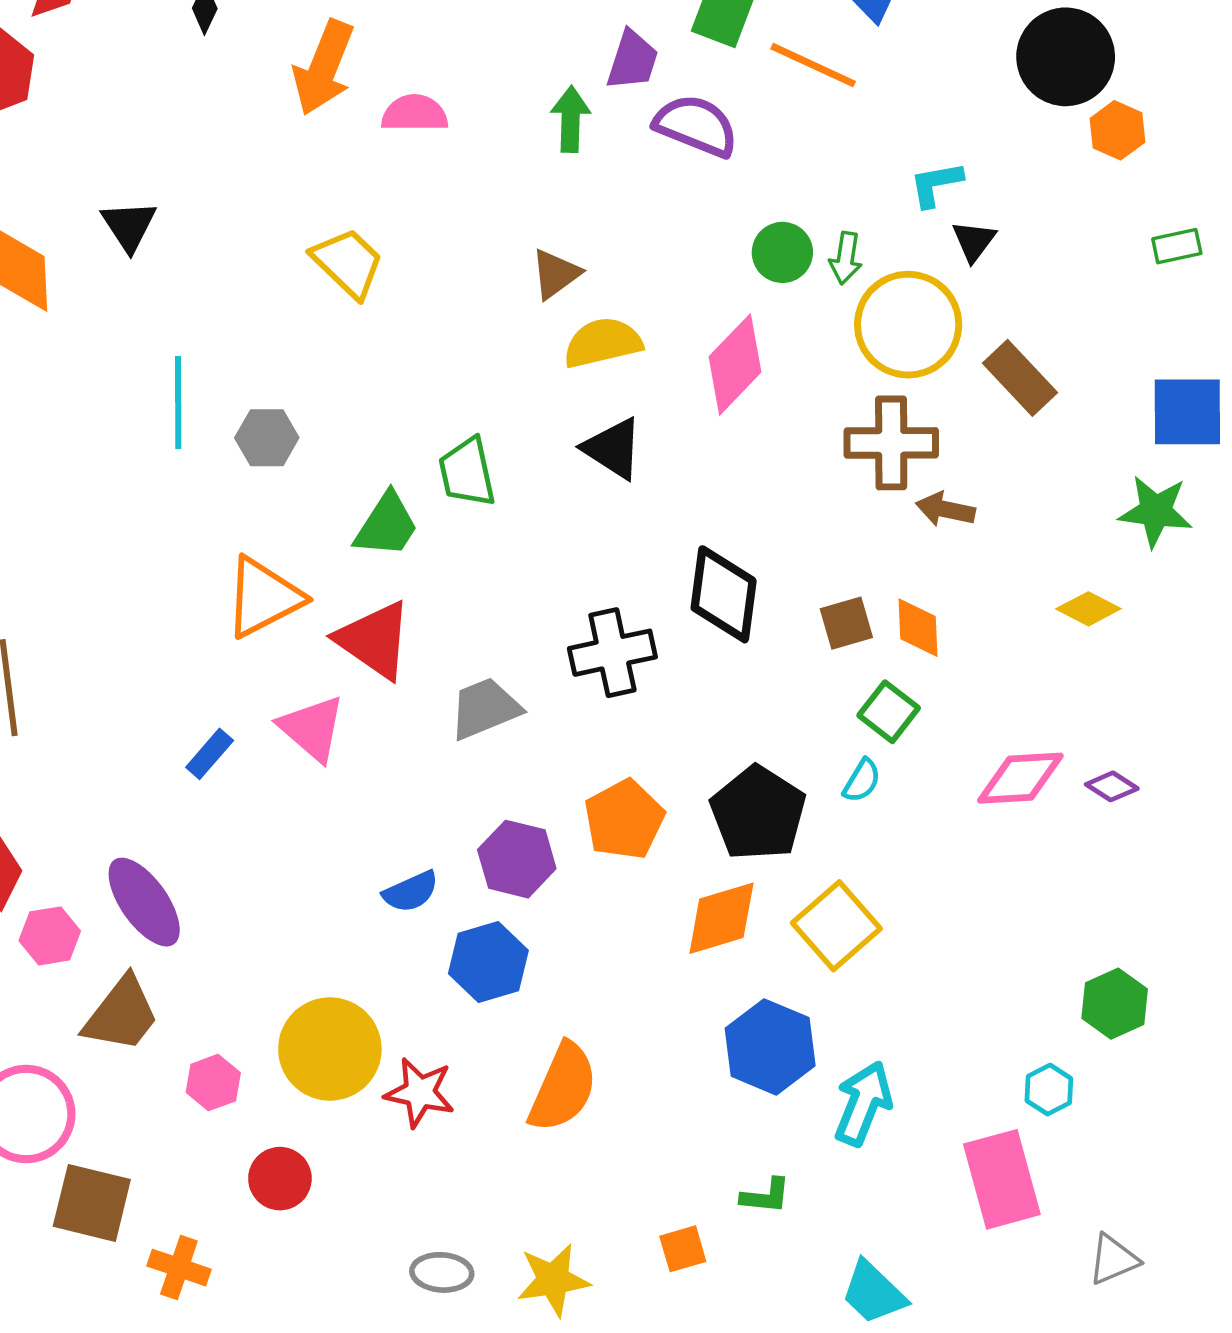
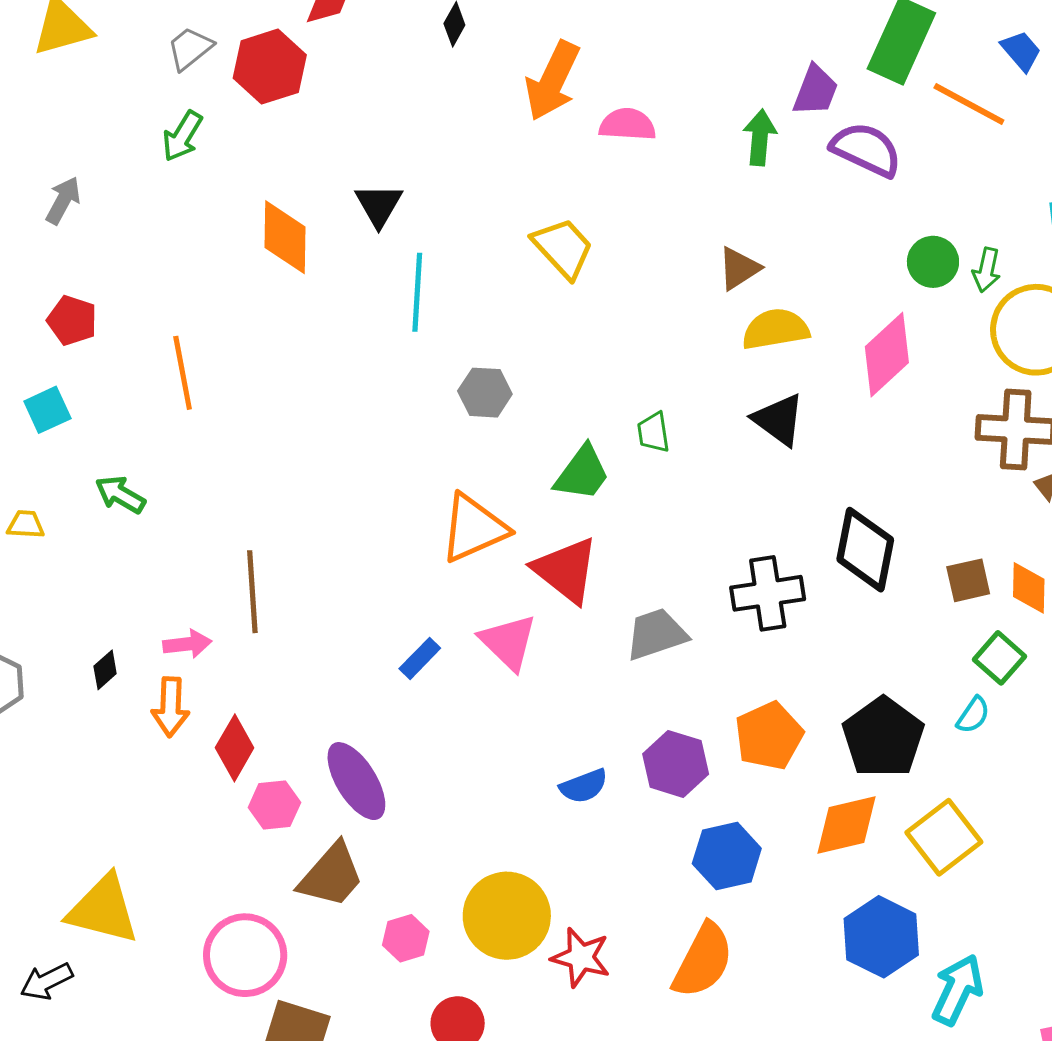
cyan line: (178, 402) -> (417, 292), moved
green trapezoid: (467, 472) -> (653, 432), size x0.7
blue hexagon: (488, 962) -> (727, 856), moved

